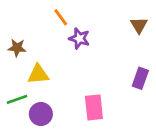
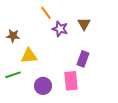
brown triangle: (139, 25) -> (84, 24), moved
purple rectangle: (140, 78) -> (83, 59), moved
purple circle: (41, 114) -> (43, 86), moved

